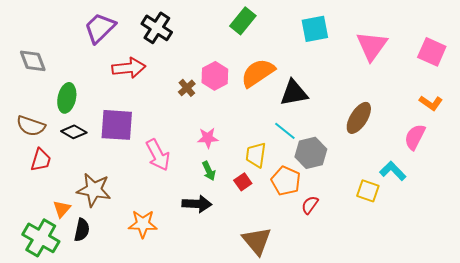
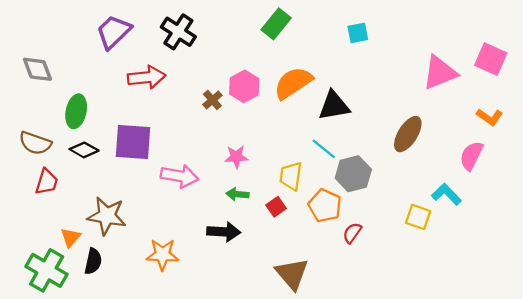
cyan square: (315, 29) -> (358, 33), size x0.7
pink triangle: (372, 46) -> (440, 73), moved, turned 32
pink arrow: (158, 155) -> (179, 176), turned -52
green arrow: (209, 171) -> (237, 194), turned 120

